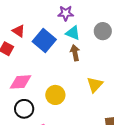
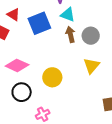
gray circle: (103, 31) -> (91, 36), moved
blue square: (44, 41) -> (39, 23), turned 30
pink diamond: (21, 82) -> (17, 65), turned 30

